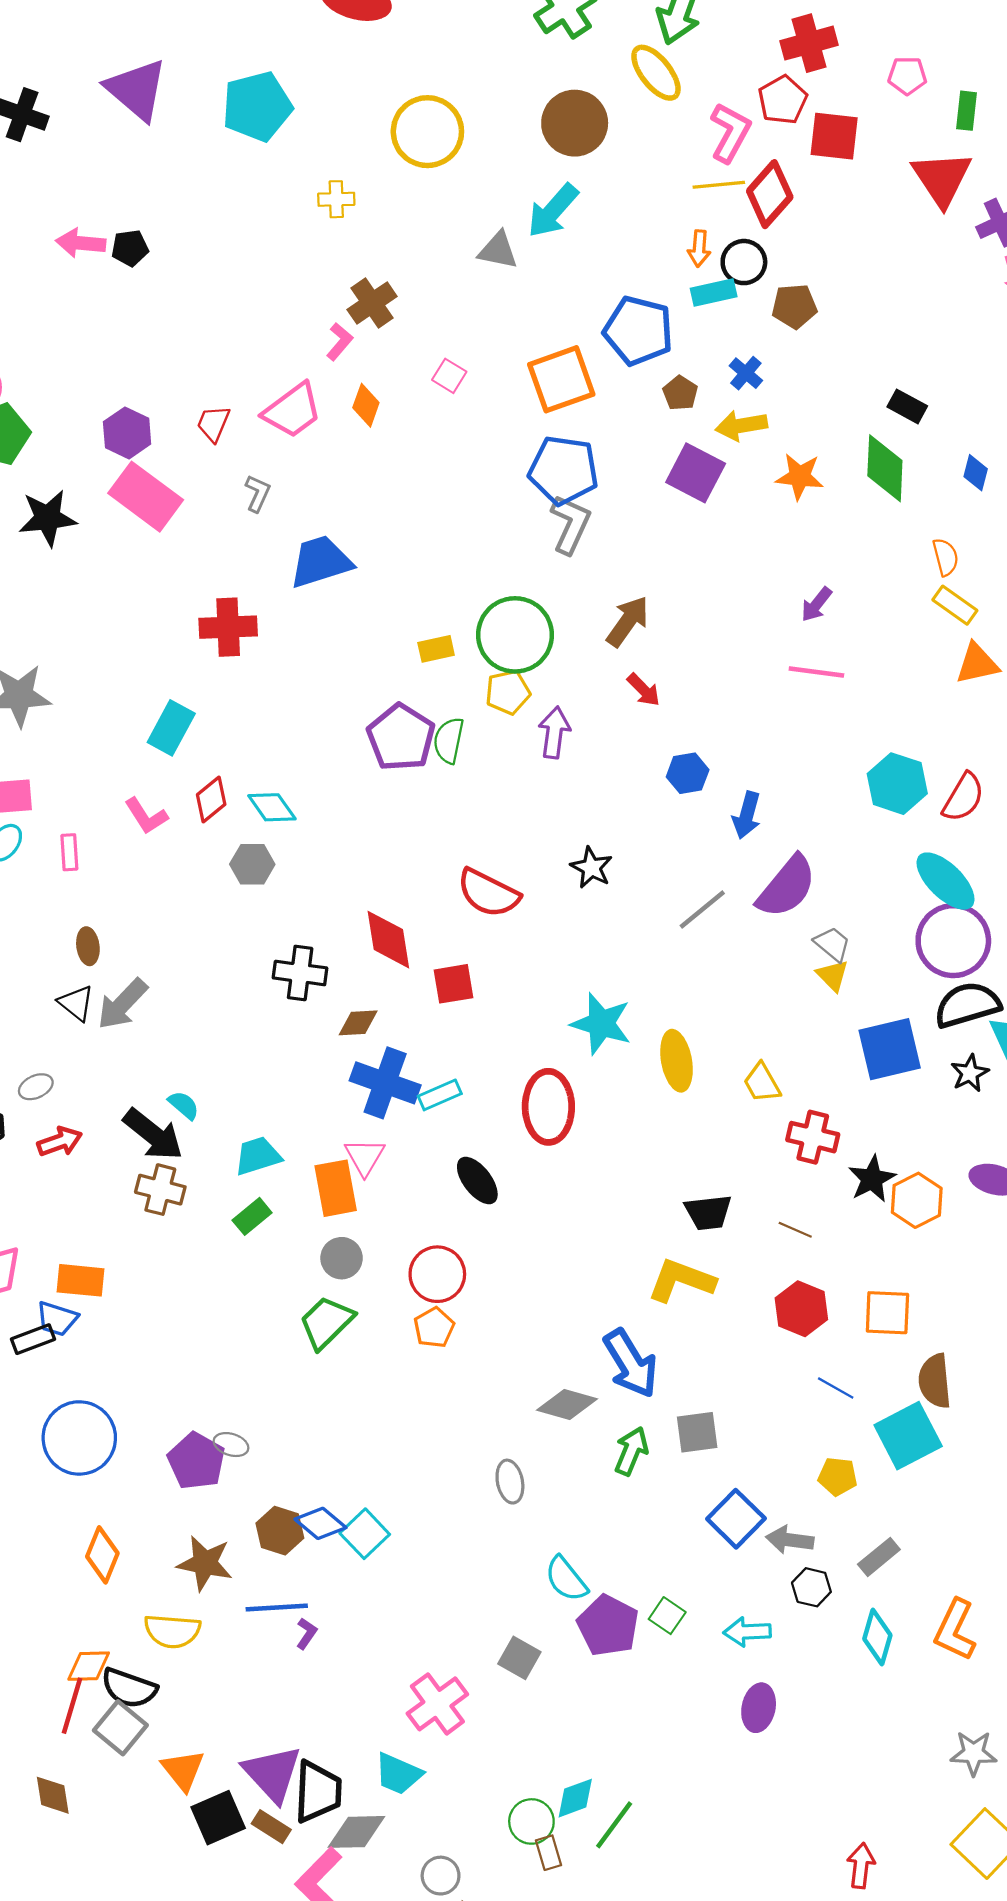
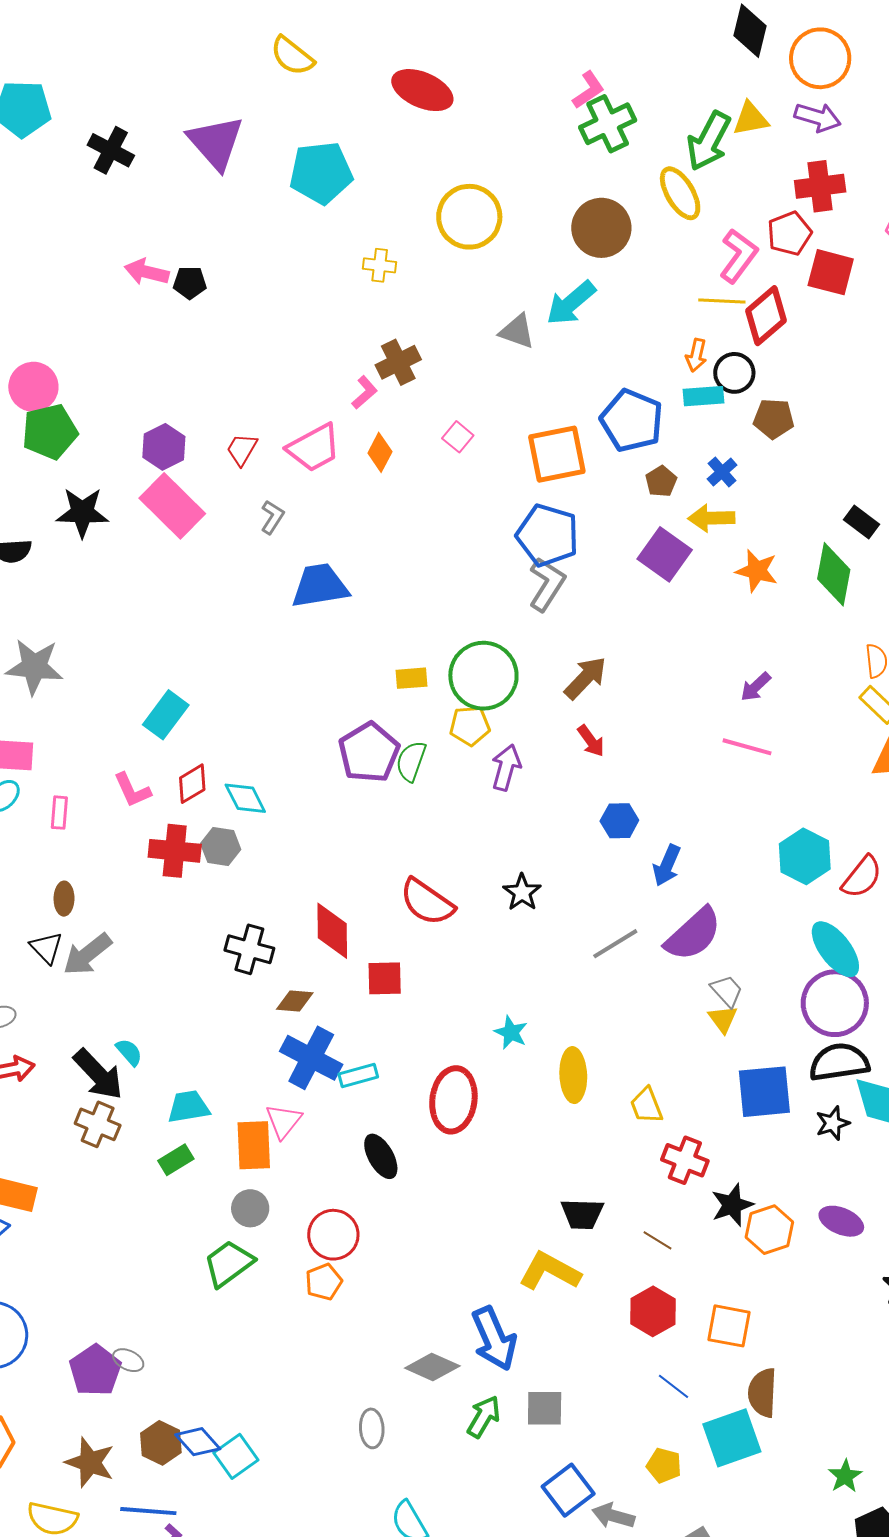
red cross: (228, 627) -> (175, 851), moved
cyan star: (601, 1024) -> (511, 1032), size x0.6

